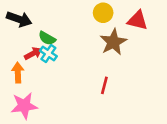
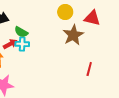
cyan cross: (48, 53) -> (22, 44), turned -32
red line: (104, 85) -> (89, 69), moved

